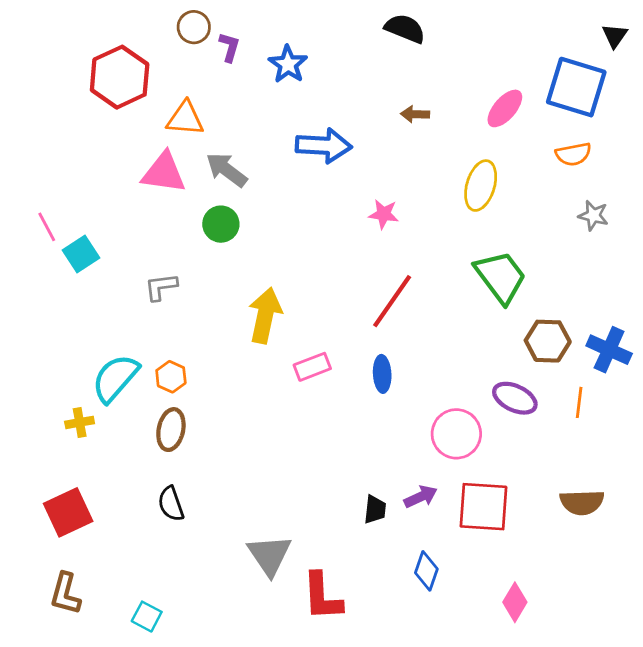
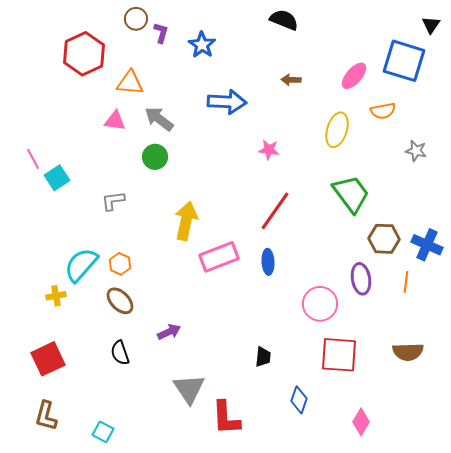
orange semicircle: (573, 154) -> (383, 111), moved
pink triangle: (164, 173) -> (115, 121), size x0.7
pink rectangle: (312, 367) -> (219, 257), size x1.5
purple ellipse: (515, 398) -> (361, 279), turned 56
brown ellipse: (171, 430) -> (120, 301), turned -56
purple arrow: (421, 497) -> (169, 332), moved

